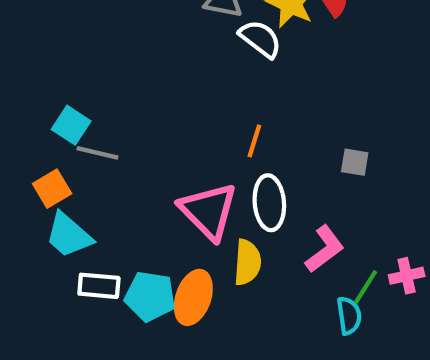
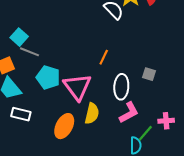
white ellipse: (269, 203) -> (121, 87), moved
pink cross: (407, 276) -> (166, 121), moved
cyan pentagon: (150, 296) -> (48, 77), moved

